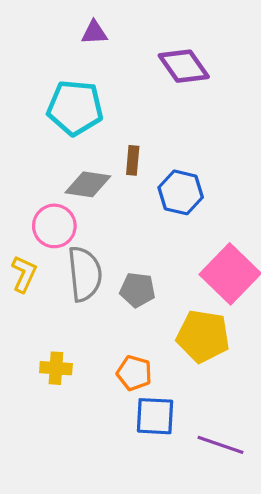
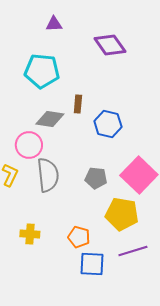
gray pentagon: (137, 290) -> (96, 178), moved
purple line: (221, 445) -> (133, 251), moved, turned -36

